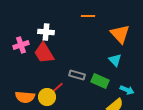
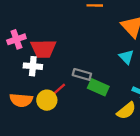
white cross: (46, 32) -> (33, 66), moved
red trapezoid: (44, 53) -> (43, 49), turned -60
green rectangle: (100, 81) -> (98, 87), moved

